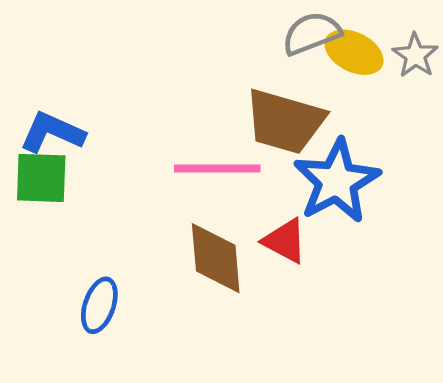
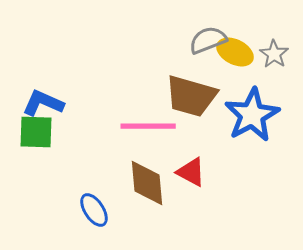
blue star: (337, 181) -> (252, 115), moved
blue ellipse: (99, 305) -> (94, 210), moved, turned -52

